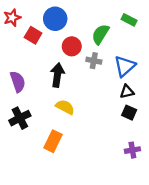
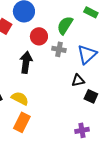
black triangle: (127, 92) -> (78, 80), moved
yellow semicircle: (65, 107) -> (20, 98), moved
purple cross: (132, 150) -> (82, 130), moved

